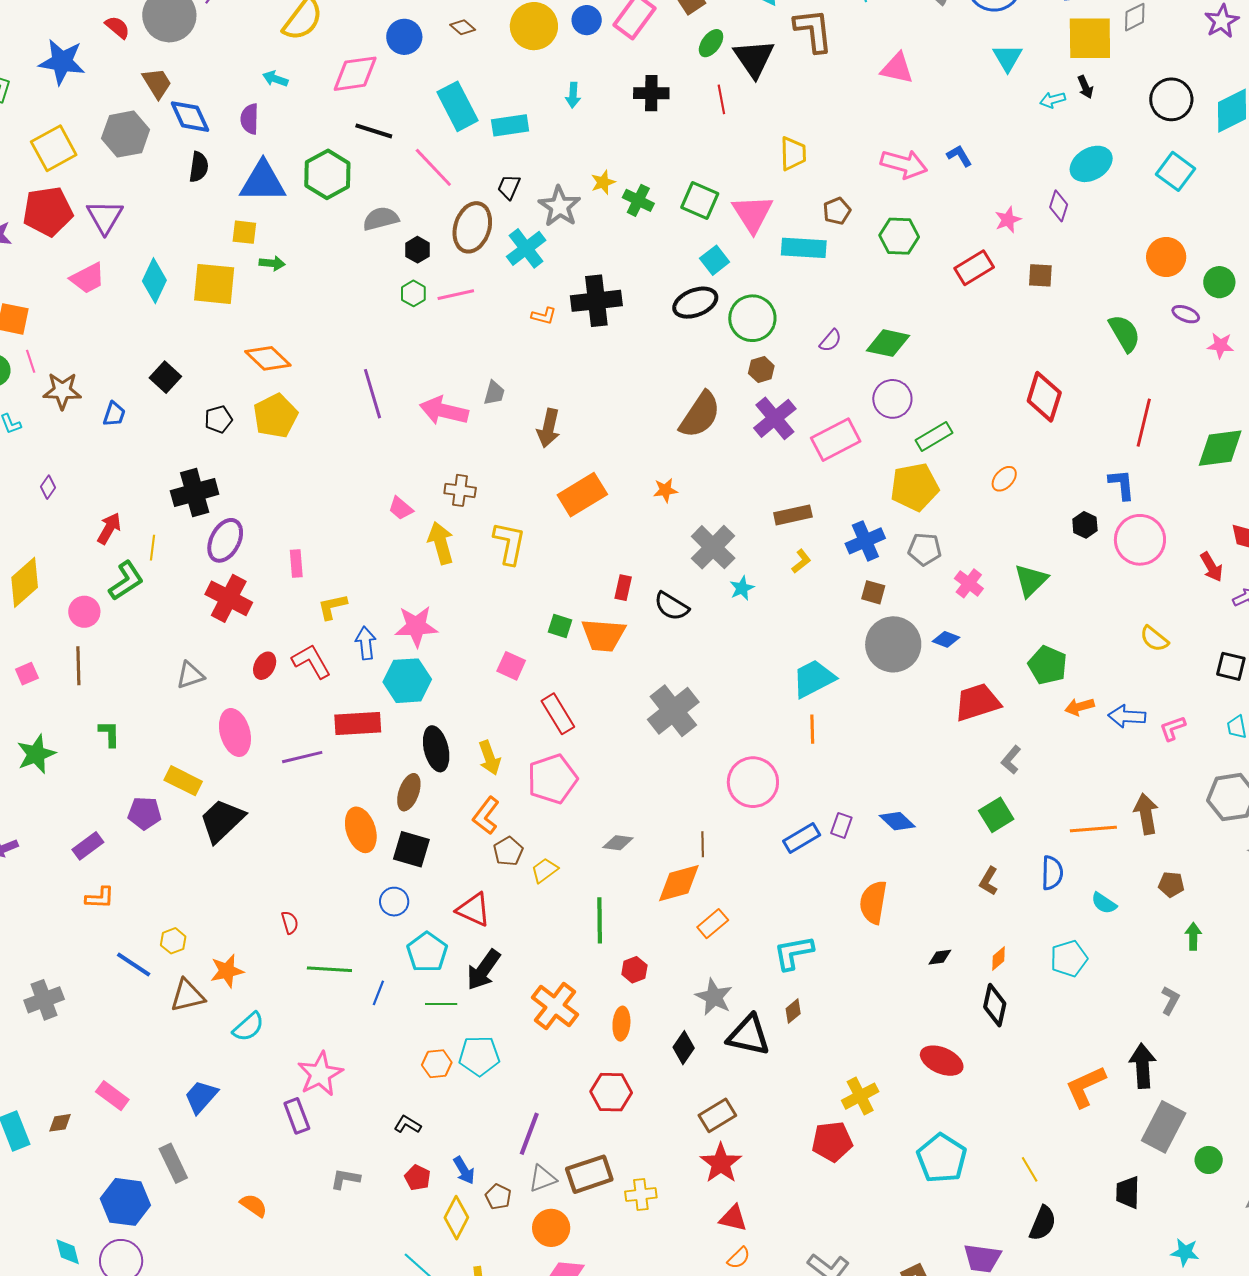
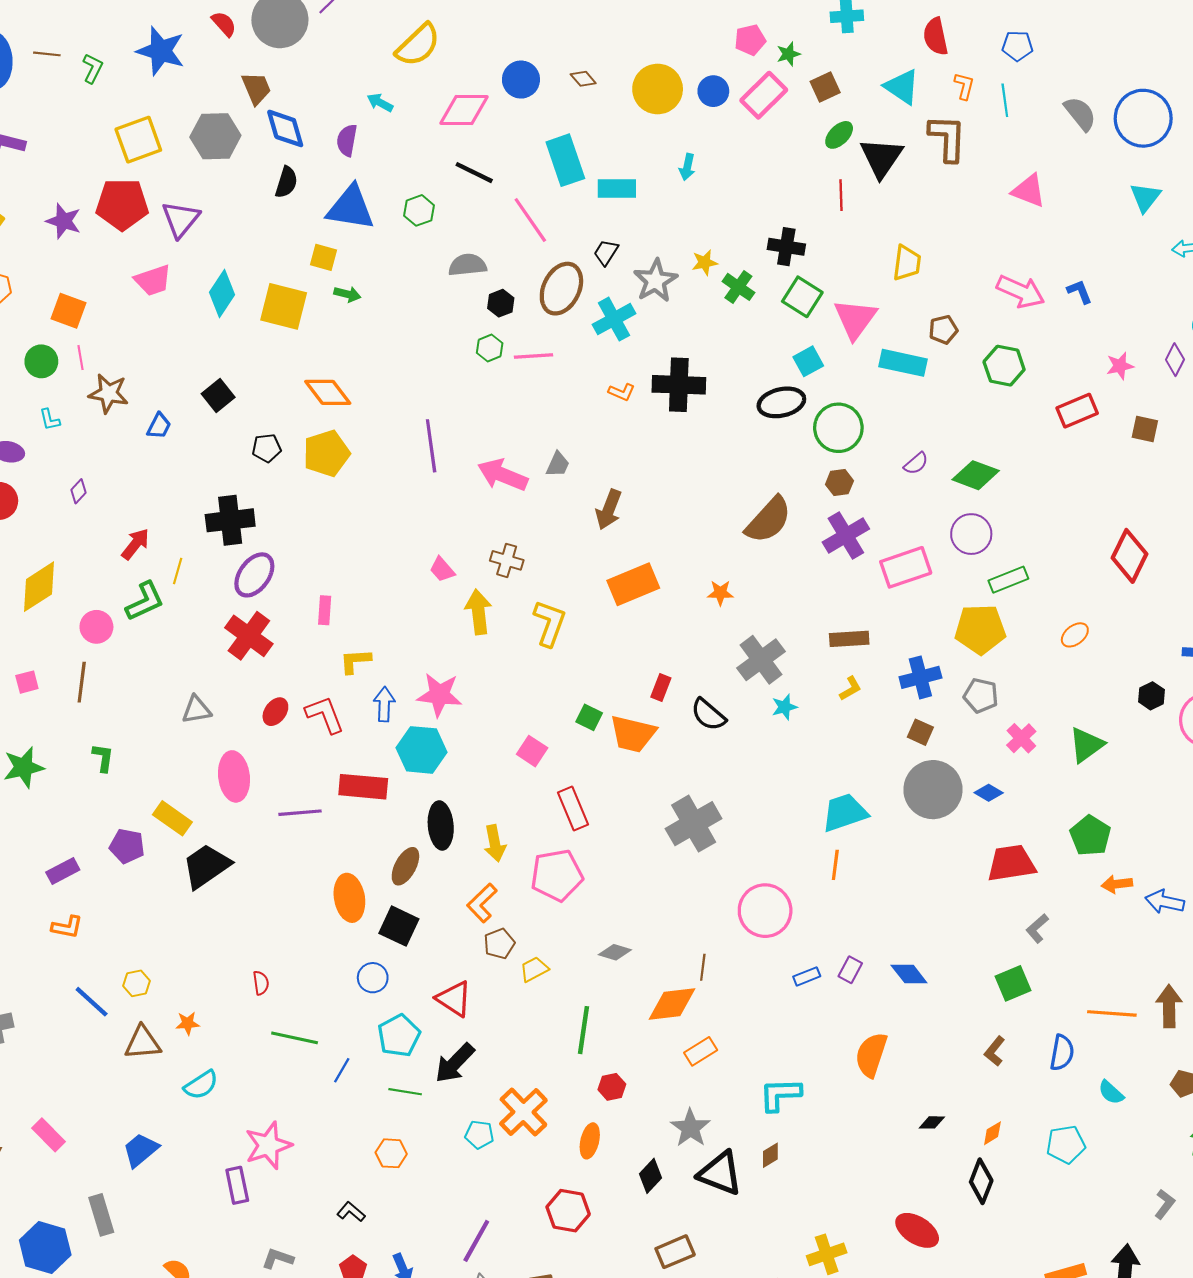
black cross: (651, 93) -> (786, 247), moved
green hexagon: (327, 174) -> (419, 210), size x0.6
blue rectangle: (802, 838) -> (807, 976), size x0.7
orange star: (227, 971) -> (188, 1023), size x0.7
cyan pentagon: (479, 1056) -> (479, 1135), moved, size x0.7

